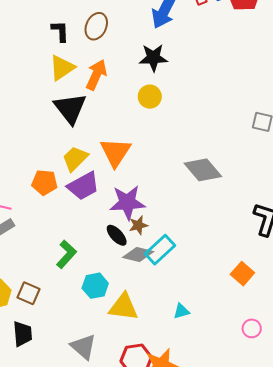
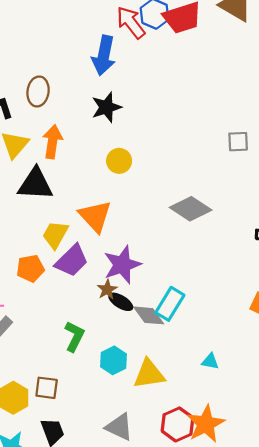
yellow circle: (150, 97) -> (119, 161), moved
black triangle: (70, 108) -> (35, 184), turned -33
brown star: (138, 225) -> (107, 290), moved
gray diamond: (138, 255) -> (149, 315), turned 56
cyan triangle: (181, 311) -> (210, 361), turned 42

